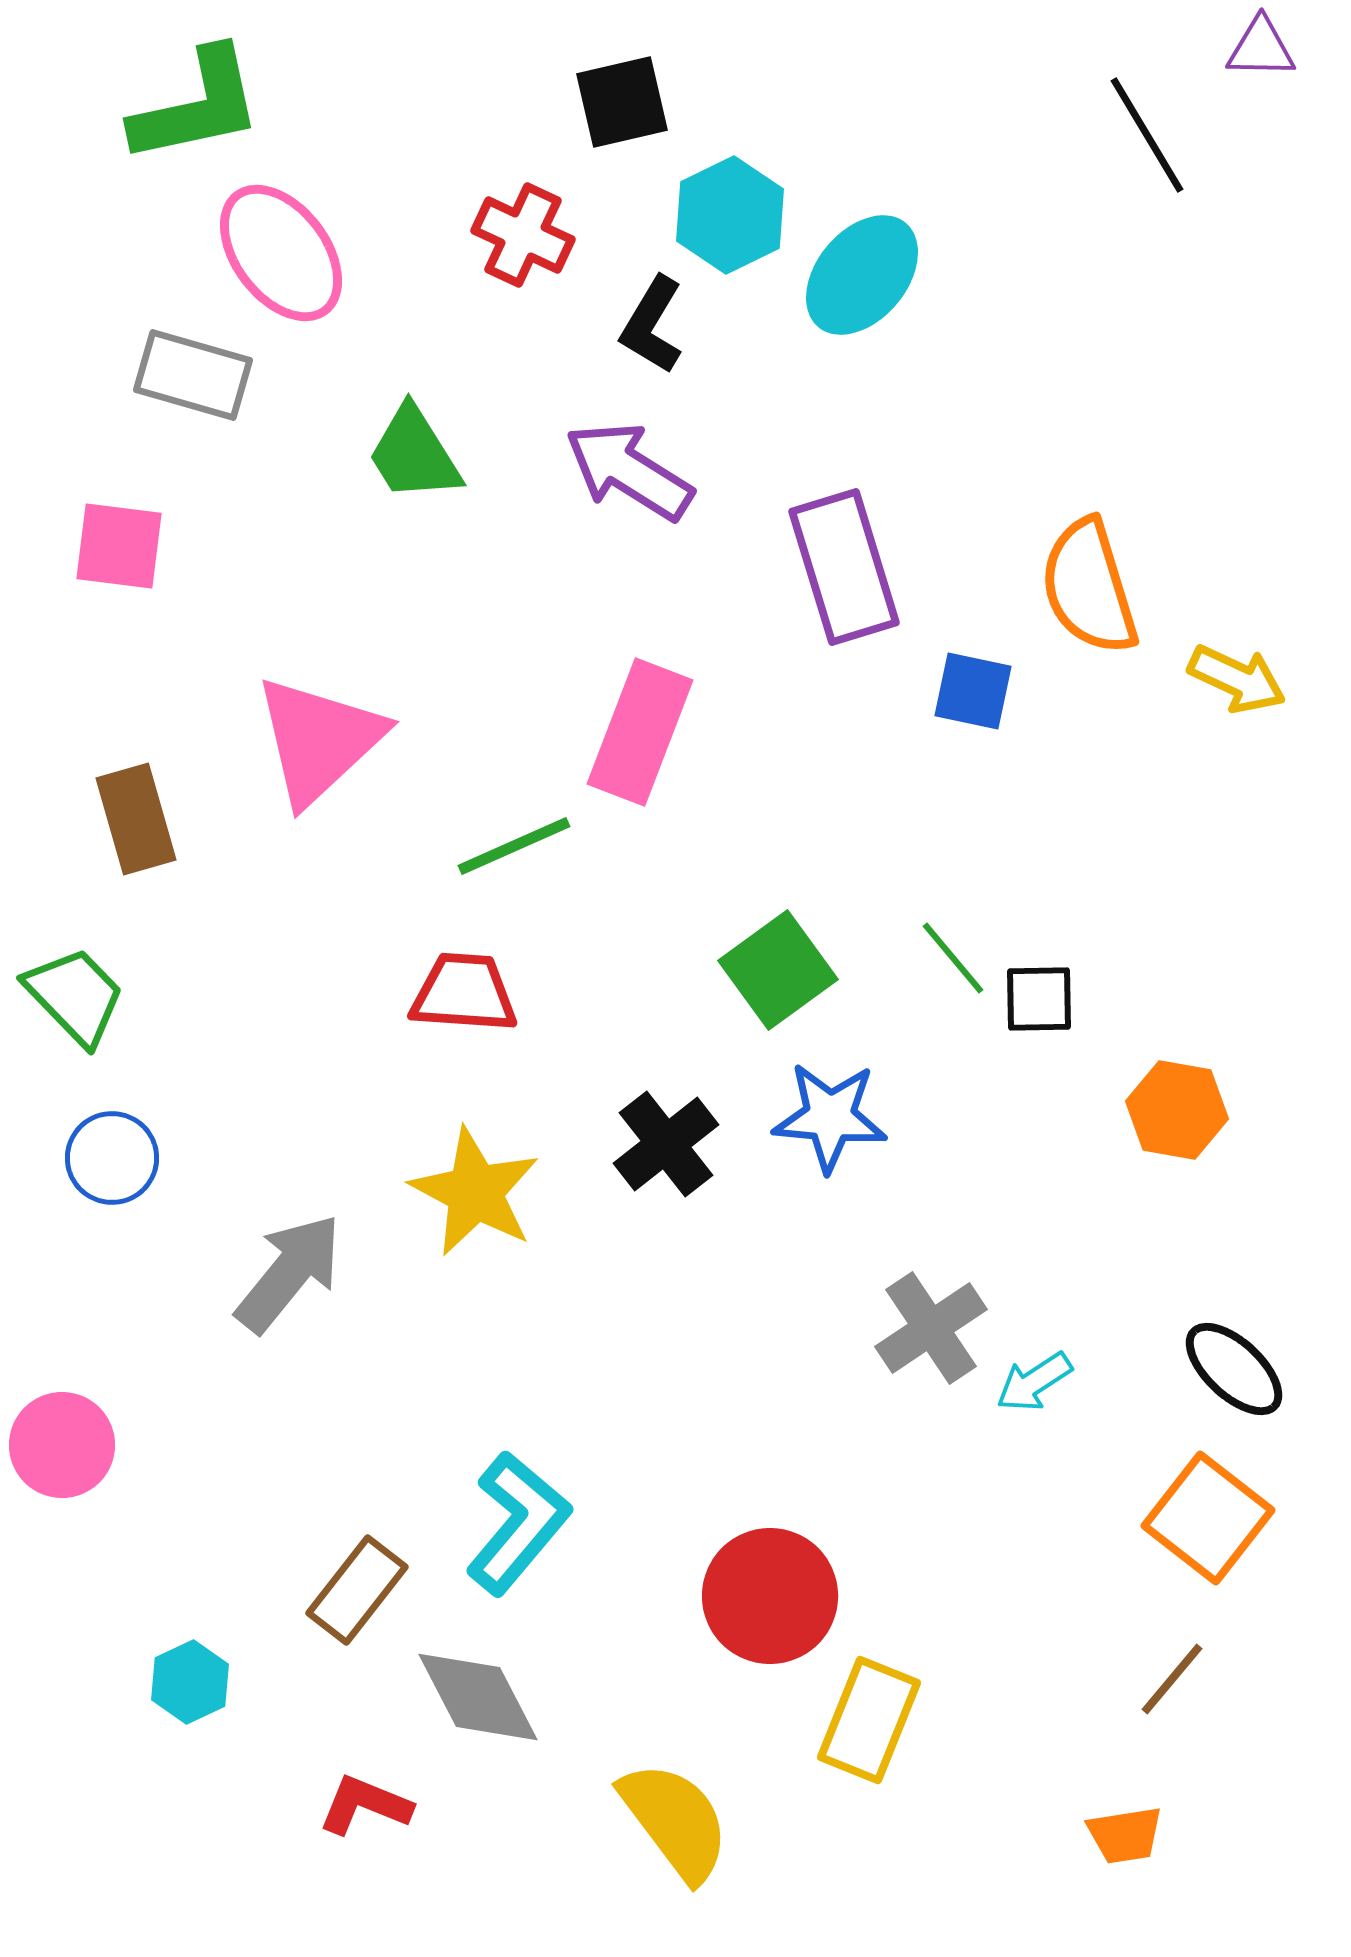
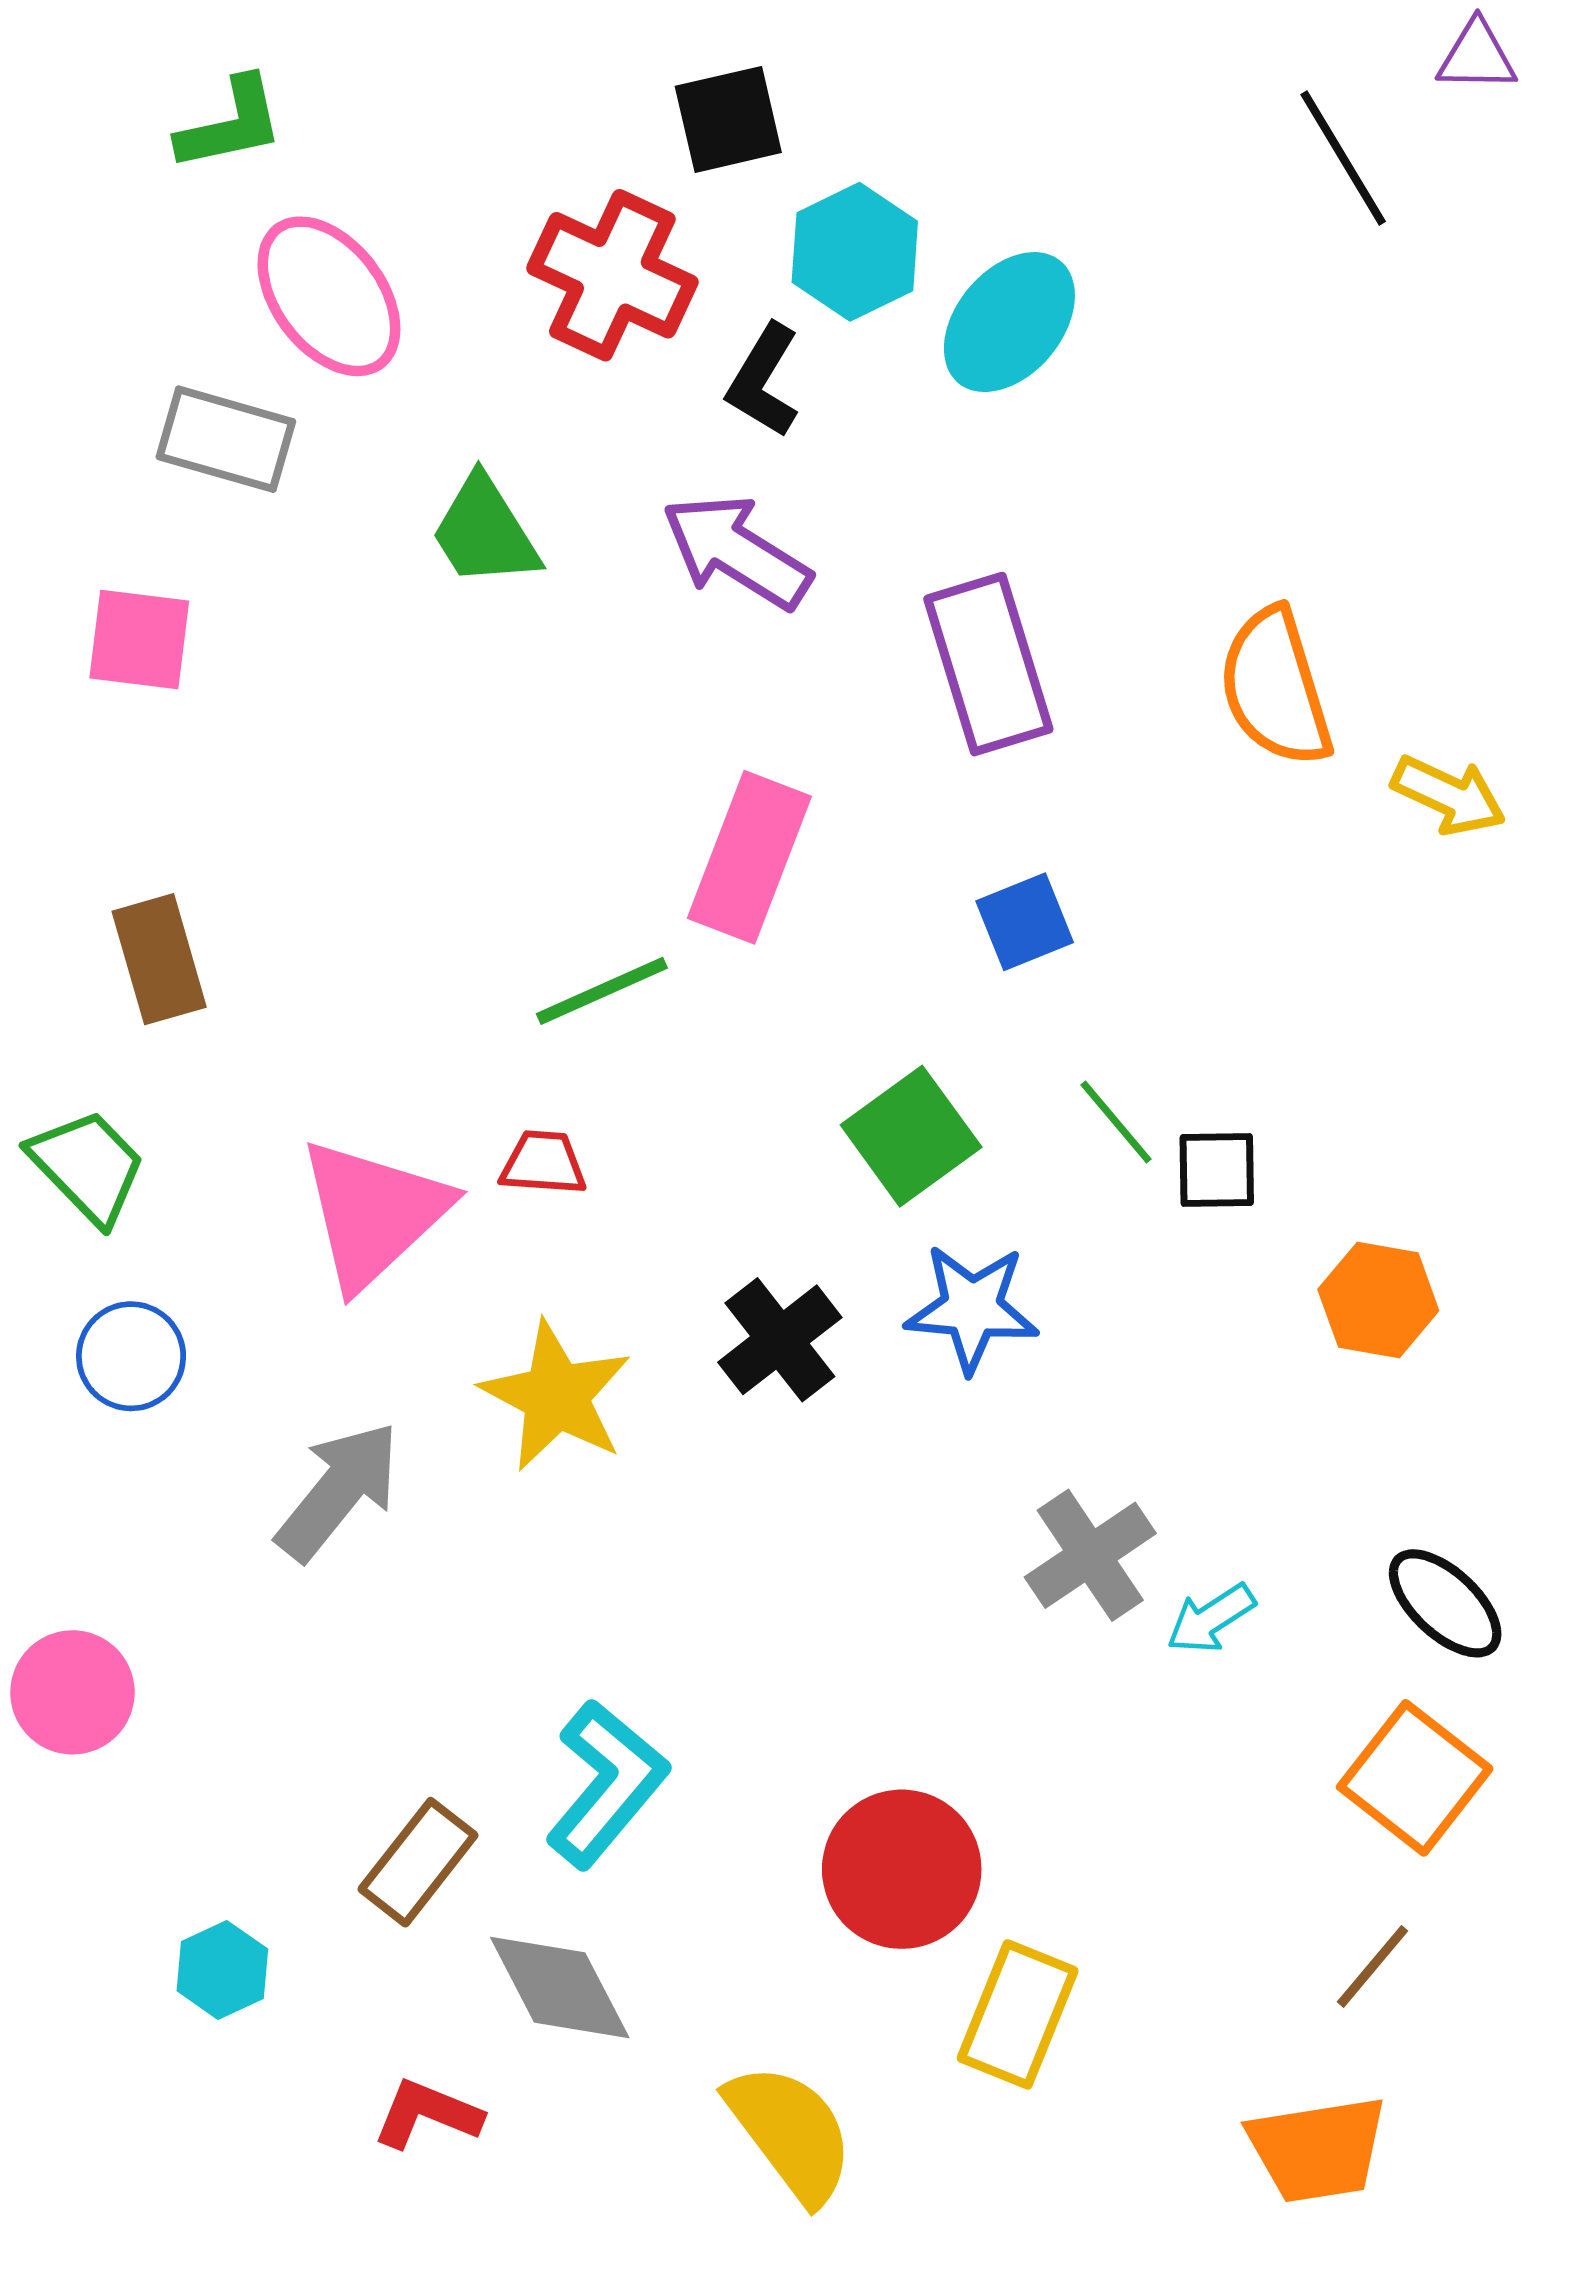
green L-shape: (197, 106) -> (231, 124), size x0.7
red cross: (523, 235) -> (612, 275), size x1.4
blue square: (973, 691) -> (1025, 922), moved, turned -34
pink triangle: (319, 740) -> (373, 1213), moved
red trapezoid: (464, 993) -> (543, 1163), size x0.7
orange trapezoid: (1125, 1835) -> (1317, 2149), size x1.6

